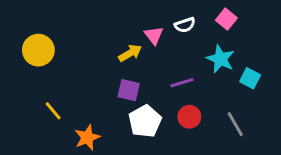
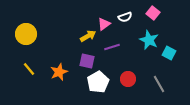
pink triangle: (154, 35) -> (104, 24), turned 32
purple line: (182, 83) -> (112, 47), moved
yellow line: (53, 111) -> (29, 69), moved
orange star: (87, 137) -> (59, 72), moved

